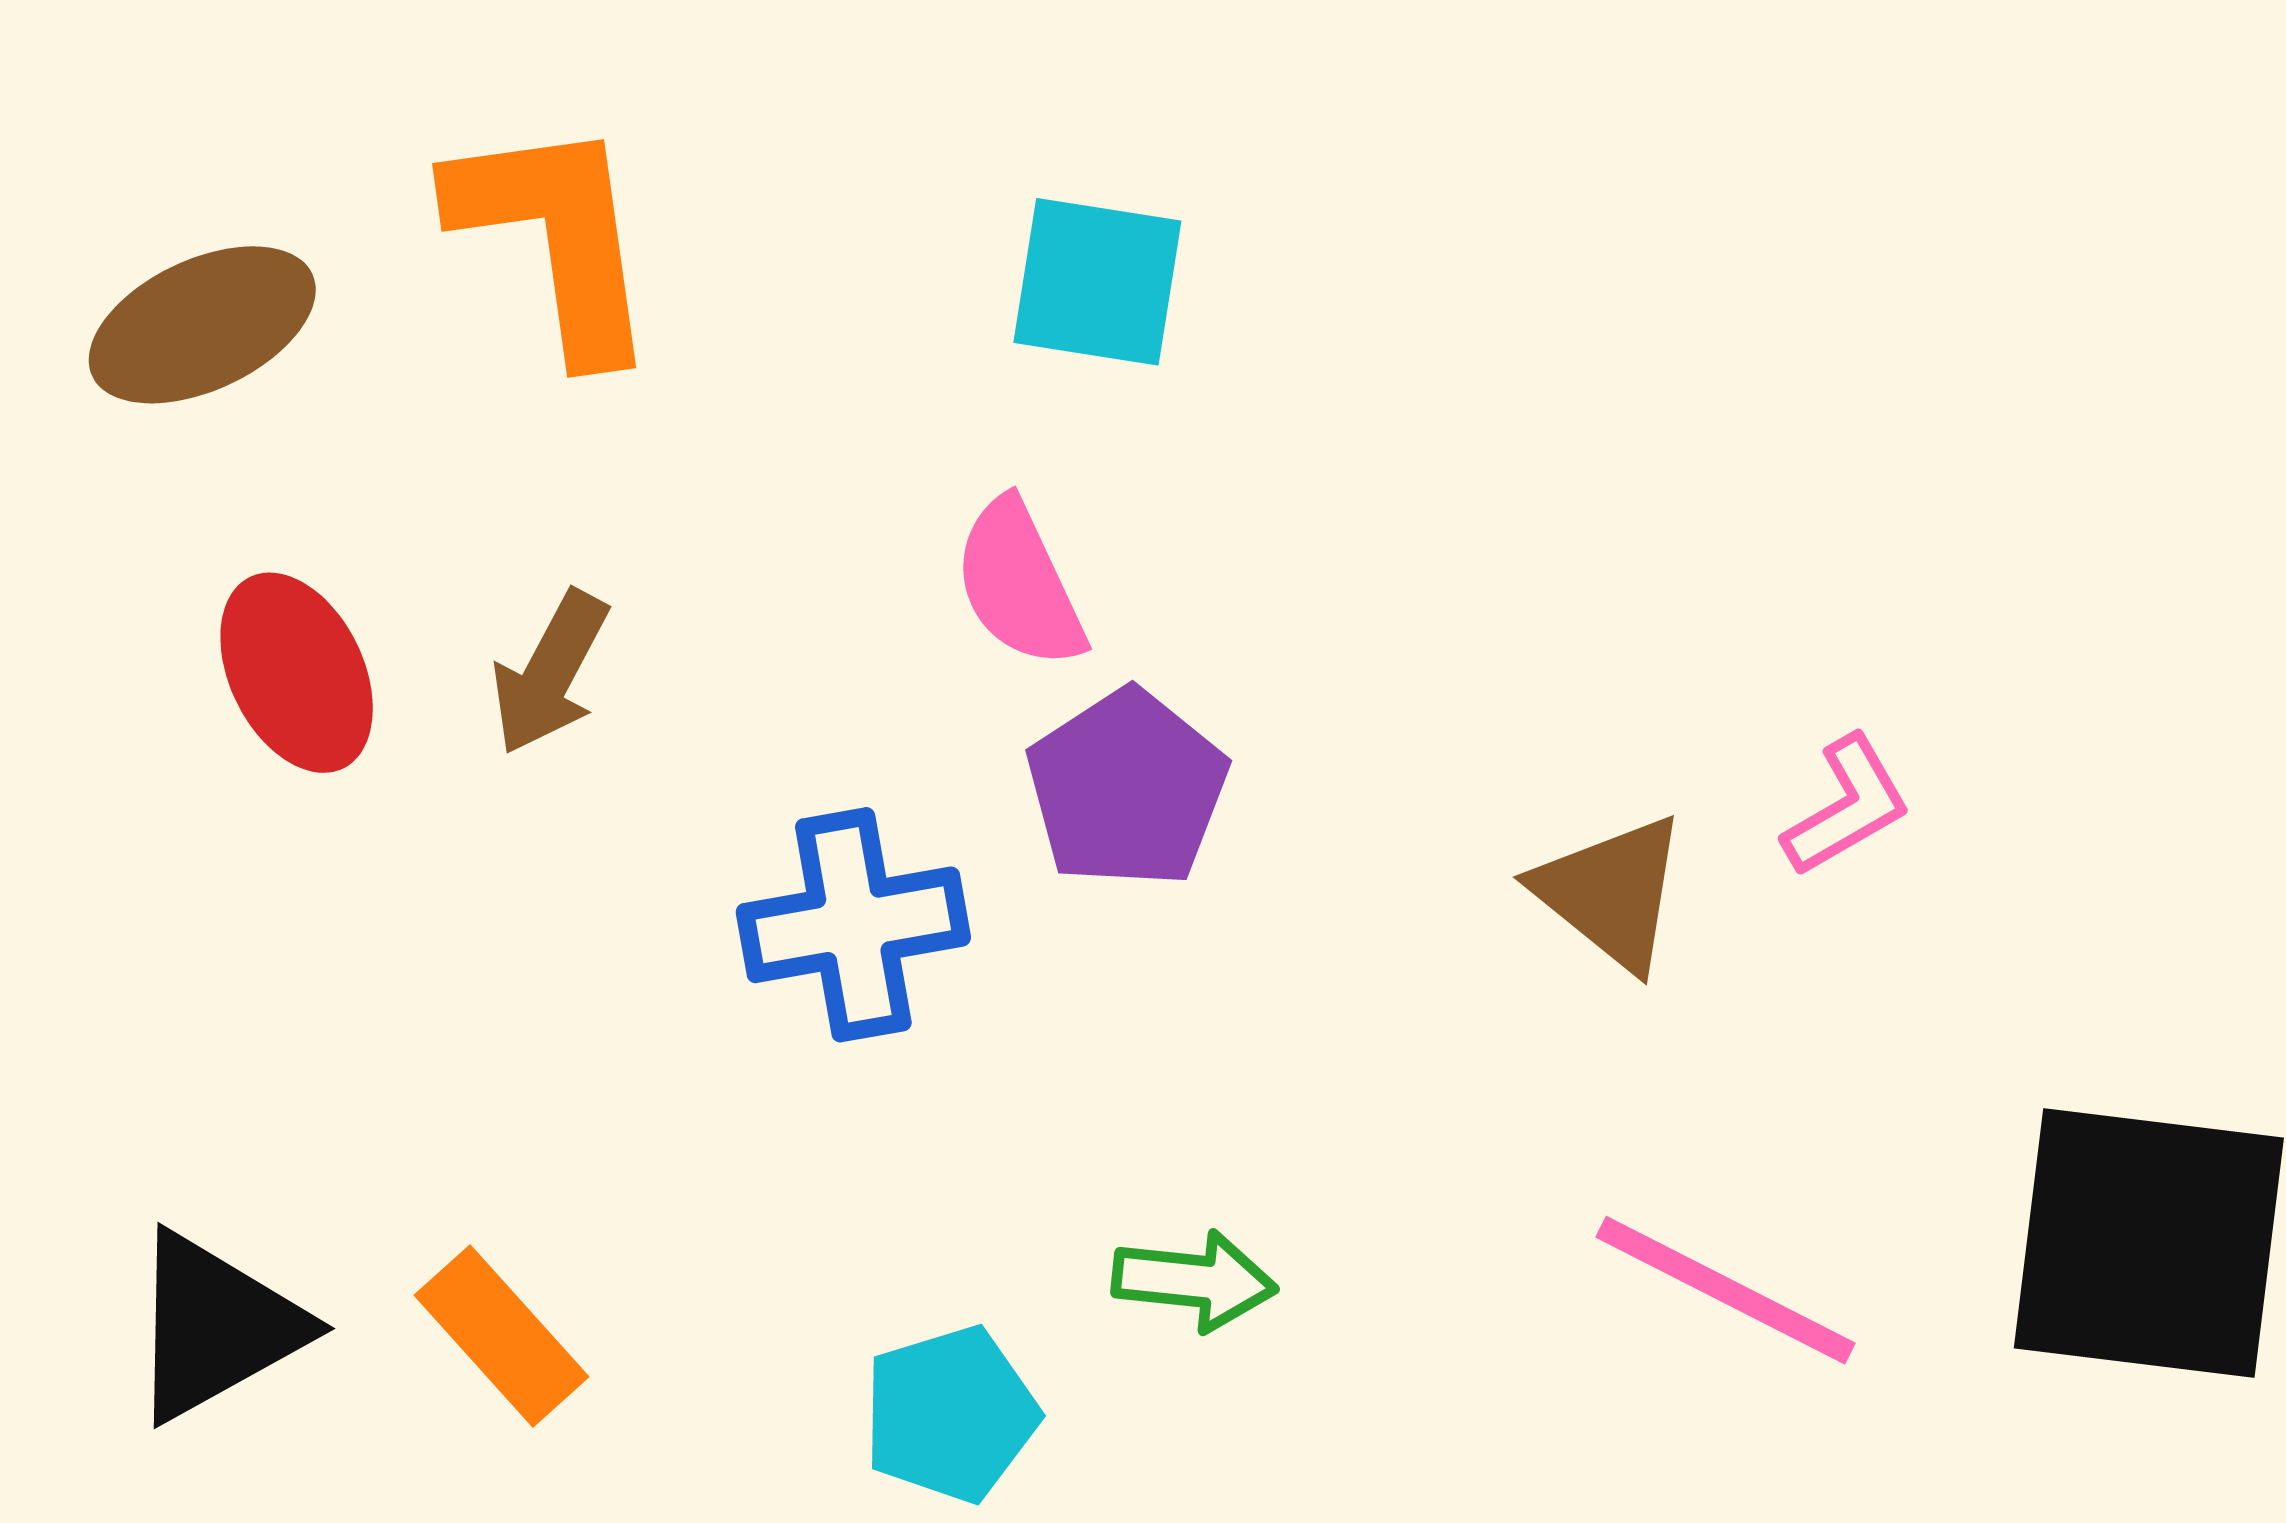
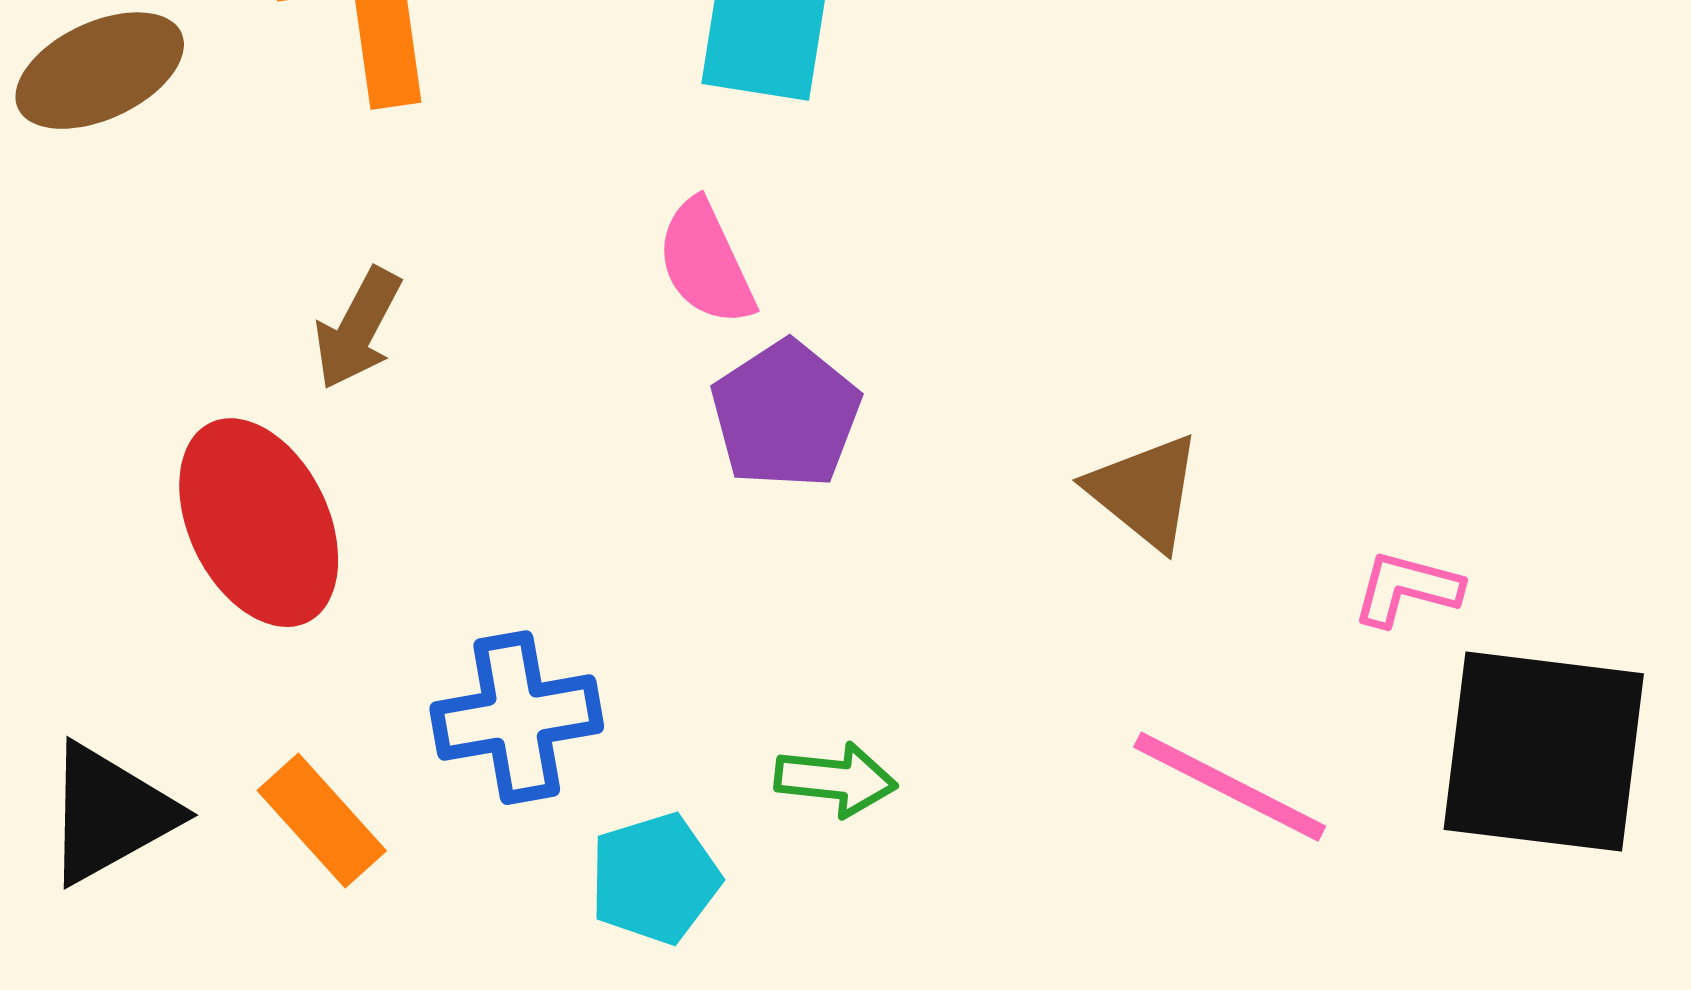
red ellipse: (297, 673) -> (259, 523), moved, size x1.4
pink L-shape: (1847, 806) -> (1407, 589), moved, turned -135
blue cross: (853, 925) -> (517, 718), moved

